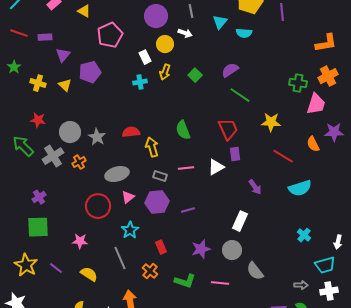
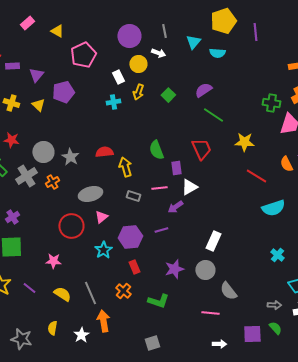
purple rectangle: (45, 37) -> (12, 66), moved
purple rectangle: (235, 154) -> (176, 168), moved
purple arrow: (255, 187) -> (175, 207), moved, turned 91
purple hexagon: (157, 202) -> (130, 237), moved
gray line: (120, 258) -> (90, 293), moved
pink line: (220, 283) -> (210, 313), moved

